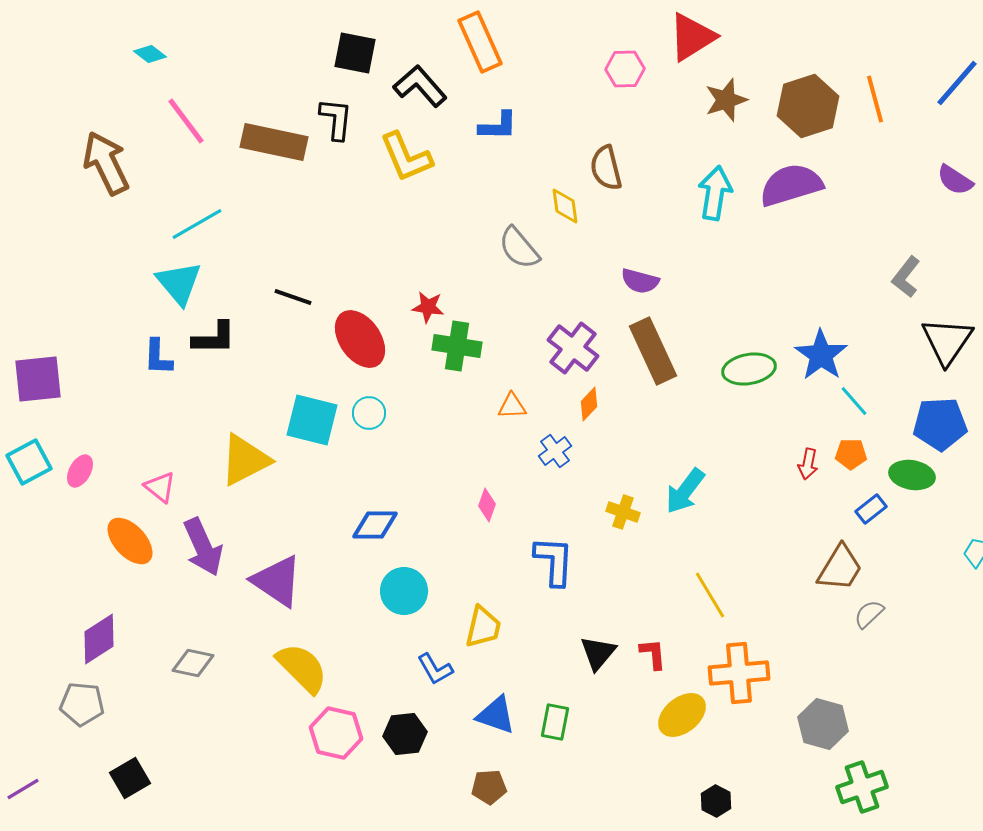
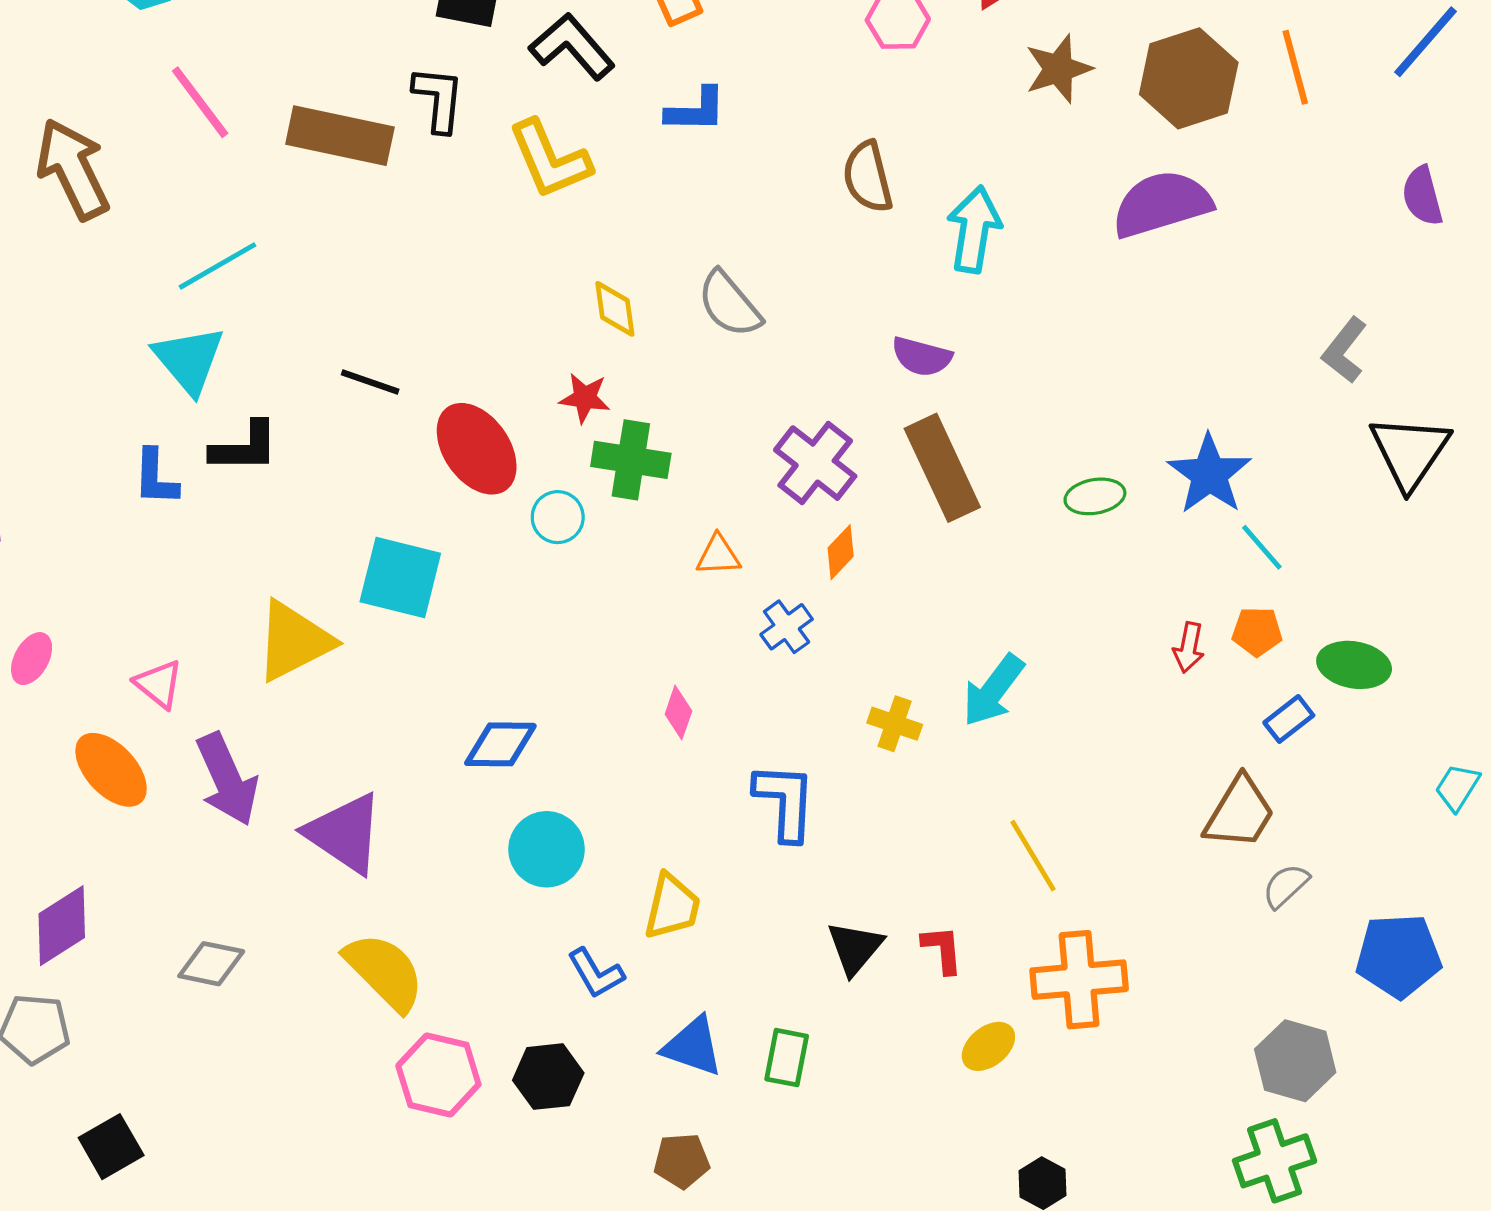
purple semicircle: (955, 180) -> (1422, 196), turned 42
cyan arrow: (715, 193) -> (974, 229), moved
yellow diamond: (565, 206) -> (615, 309), moved
green ellipse: (749, 369) -> (1095, 496), size x0.7
cyan circle: (369, 413) -> (558, 517), moved
blue pentagon: (940, 424) -> (1399, 956), moved
yellow ellipse: (682, 715) -> (988, 1046), size x0.7
gray hexagon: (823, 724) -> (1295, 1061), moved

